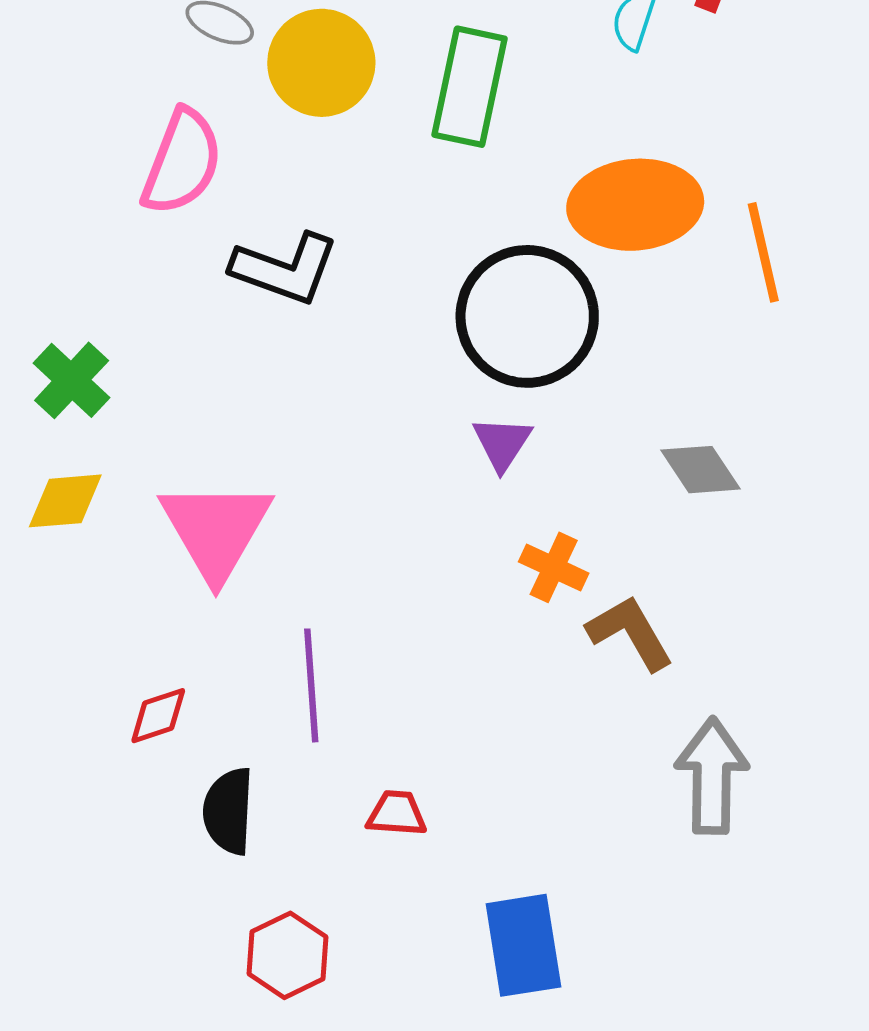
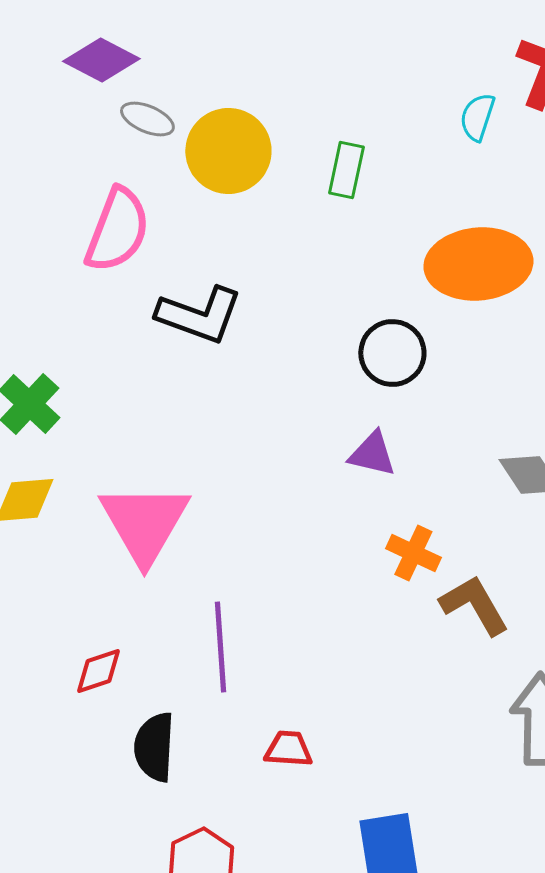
green rectangle: (469, 87) -> (346, 170), size x0.6
black circle: (527, 316) -> (392, 353), size x0.6
purple triangle: (502, 443) -> (372, 454), turned -50

